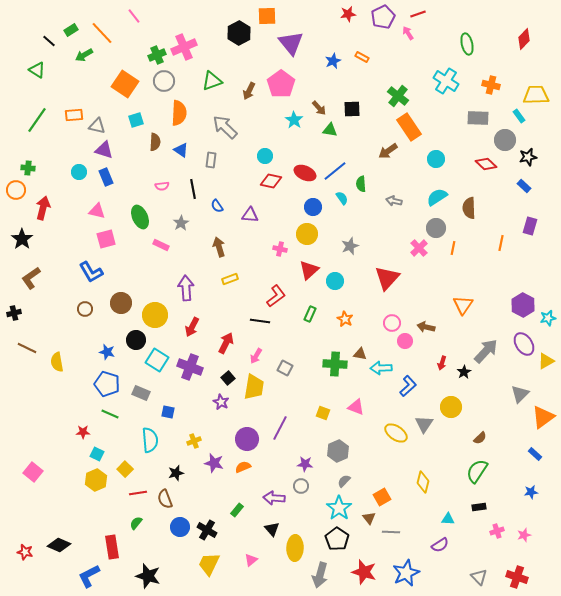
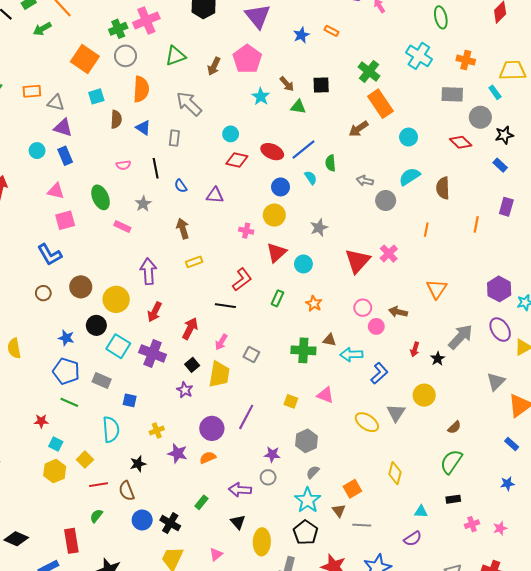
gray circle: (436, 228) -> (386, 201), moved
pink cross: (419, 248) -> (389, 254), moved

